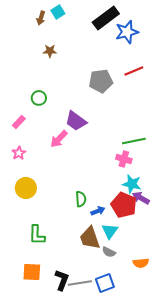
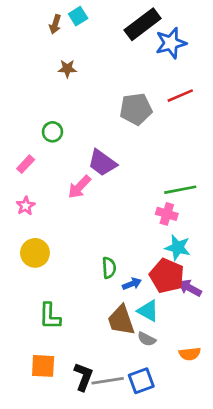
purple arrow: (141, 198) -> (190, 288), moved
cyan triangle: (110, 231) -> (148, 311), turned -36

